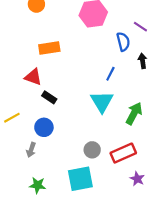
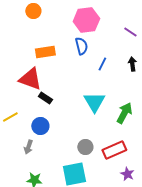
blue semicircle: (123, 42) -> (81, 46), moved
blue line: (110, 74) -> (102, 64), moved
red triangle: (33, 77) -> (30, 79), size x1.4

